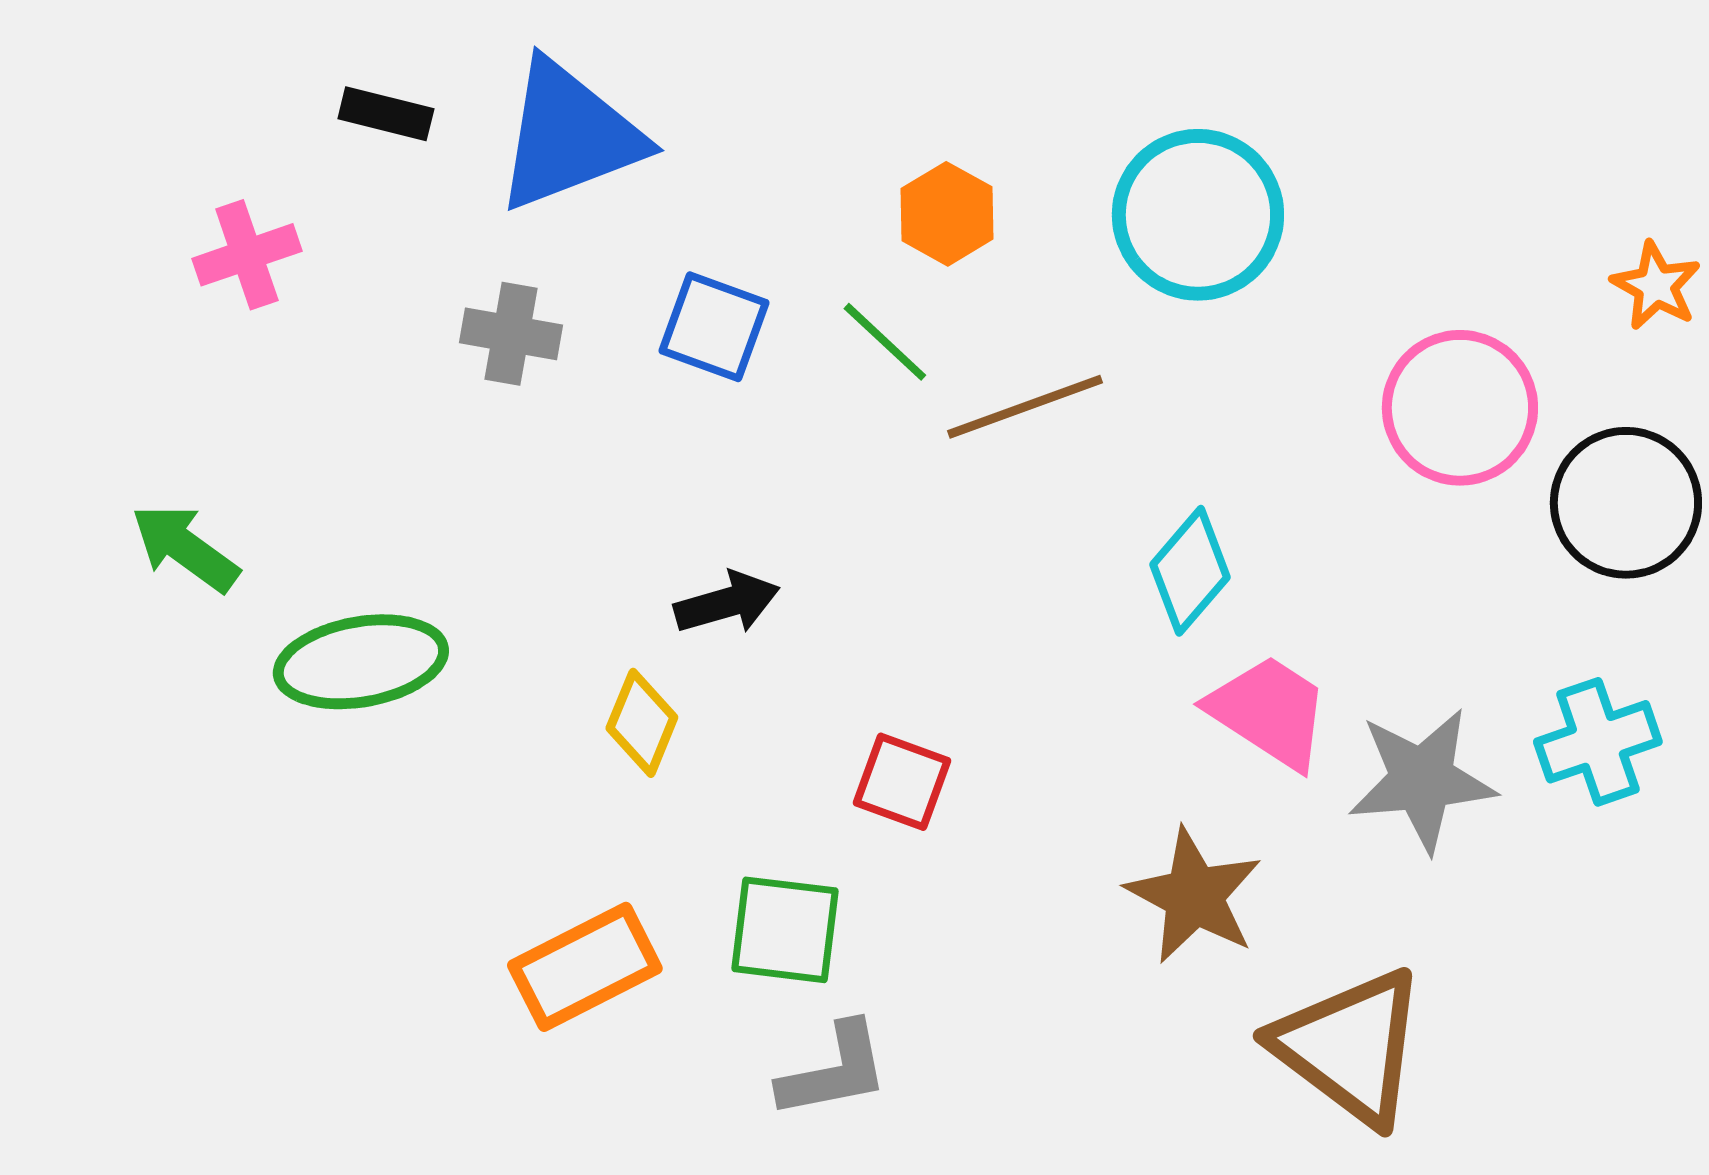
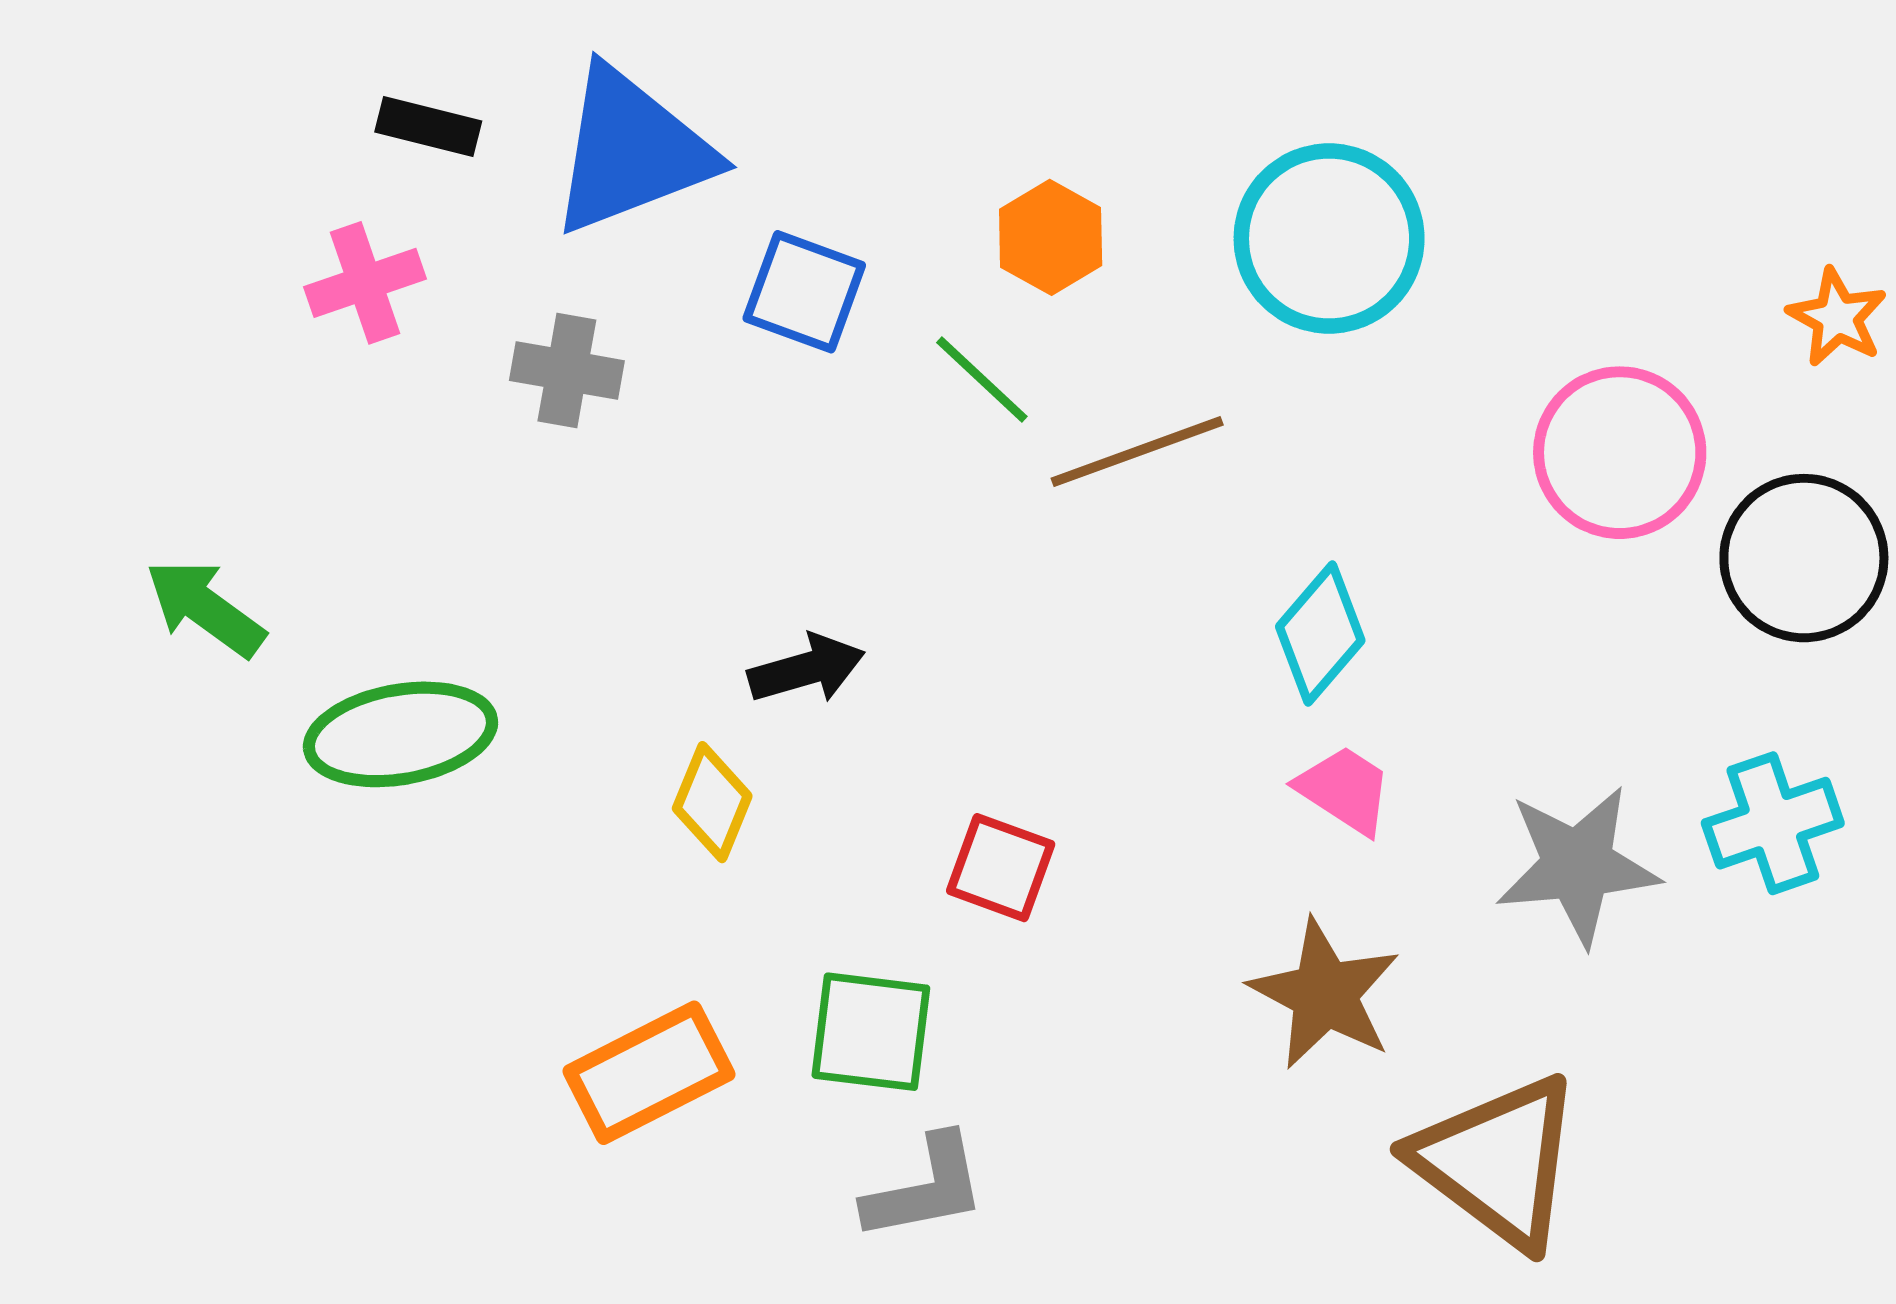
pink cross: (247, 255) -> (365, 283), moved
blue square: (714, 327) -> (804, 292), moved
pink trapezoid: (1269, 712) -> (1345, 790), moved, size x0.7

